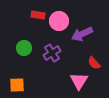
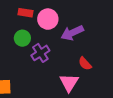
green circle: (24, 48) -> (22, 38), moved

